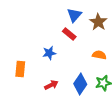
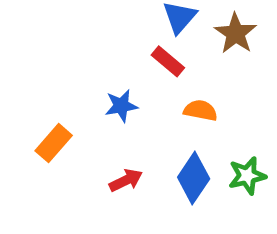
orange semicircle: (99, 55) -> (201, 110), moved
orange rectangle: (20, 69) -> (54, 143), turned 35

